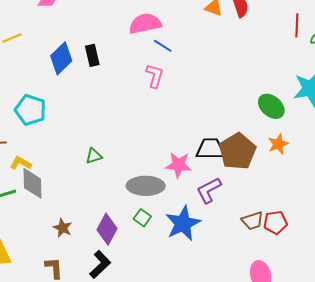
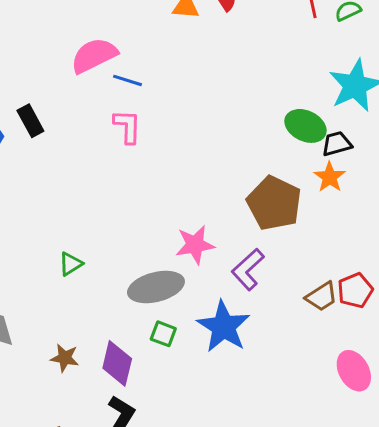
black trapezoid: (211, 149) -> (337, 144), moved, size x0.7
brown star: (63, 228) -> (65, 358), moved

